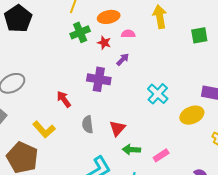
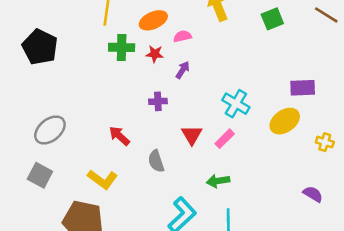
green cross: (80, 32) -> (122, 47), turned 36
purple cross: (99, 79) -> (158, 101), size x0.6
red triangle: (117, 128) -> (192, 135), moved
pink rectangle: (161, 155) -> (225, 139), moved

